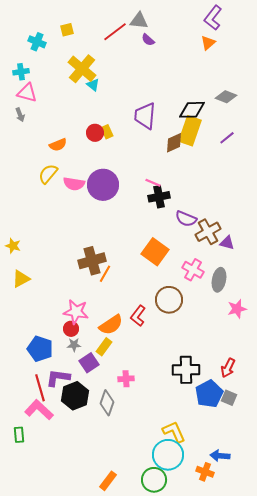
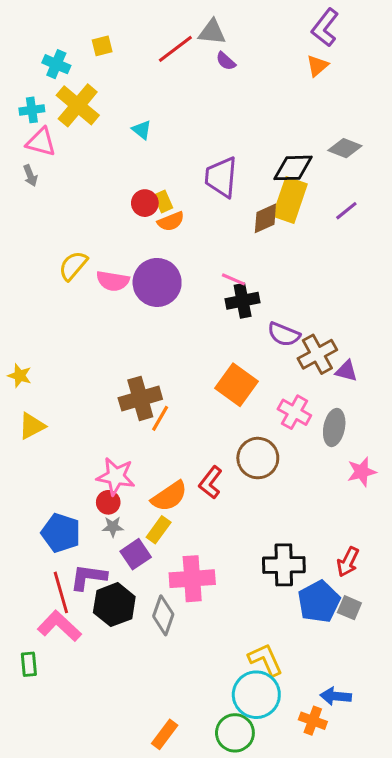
yellow cross: (82, 69) -> (78, 105), moved
orange semicircle: (58, 145) -> (171, 221), moved
pink cross: (126, 379) -> (192, 579), size x1.8

